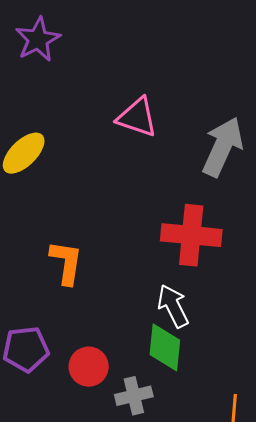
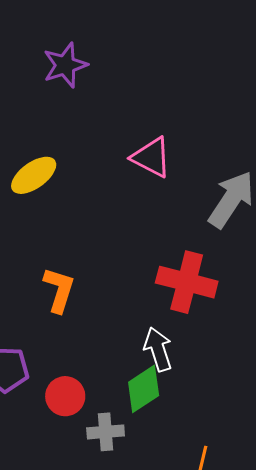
green diamond: (165, 347) -> (144, 389), turned 42

